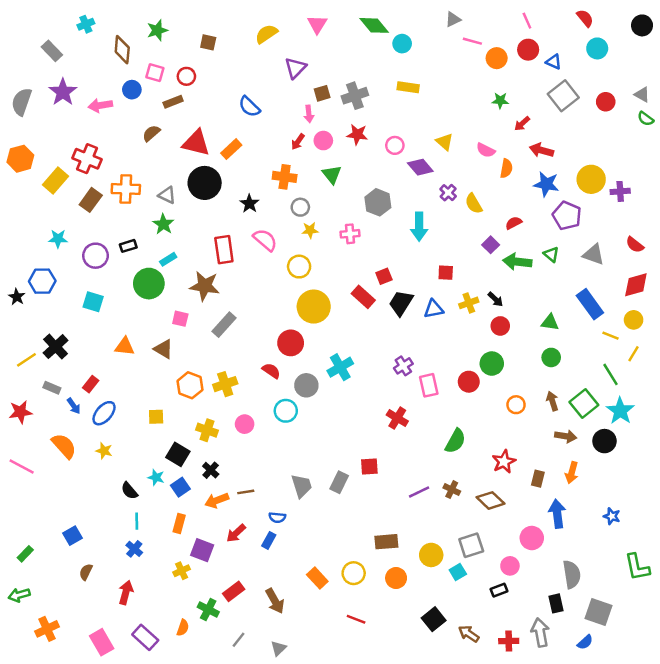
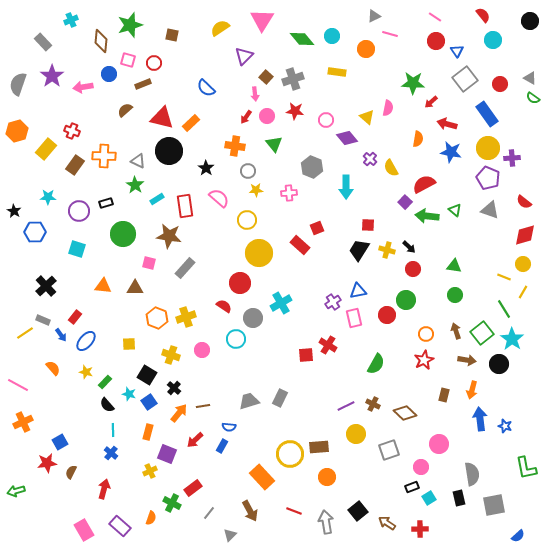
pink line: (527, 21) -> (435, 17), turned -32
pink triangle: (317, 24) -> (262, 20), size x1.4
green diamond: (374, 25) -> (302, 39), moved
green star: (157, 30) -> (130, 25), size x1.4
orange circle: (497, 58) -> (366, 49), moved
blue triangle: (554, 62) -> (457, 51), turned 32
brown square: (322, 93) -> (266, 77), turned -32
green star: (500, 101) -> (413, 83), size x1.6
pink semicircle: (486, 150) -> (388, 108), moved, turned -105
red cross: (87, 159) -> (72, 131), size x0.7
purple pentagon: (567, 216) -> (488, 178), moved
red semicircle: (514, 223) -> (424, 184), size x1.6
cyan rectangle: (168, 259) -> (157, 199), moved
black star: (17, 297) -> (14, 211), moved
black trapezoid: (401, 303) -> (359, 250), moved
yellow cross: (469, 303) -> (387, 250), turned 35
blue rectangle: (590, 304) -> (487, 114), moved
blue triangle: (434, 309) -> (358, 291), moved
brown triangle: (163, 349) -> (135, 288), turned -30
yellow line: (26, 360) -> (25, 333), moved
red star: (20, 412) -> (47, 463), moved
orange semicircle: (64, 446) -> (53, 368), size x0.7
red star: (504, 462) -> (424, 360), moved
red square: (369, 467) -> (306, 355), moved
gray trapezoid: (302, 486) -> (249, 401), turned -90
orange arrow: (217, 500) -> (179, 413), turned 150
blue arrow: (557, 514) -> (480, 419), moved
green rectangle: (25, 554) -> (105, 382), moved
yellow circle: (431, 555) -> (356, 434), moved
cyan square: (458, 572) -> (429, 498), moved
yellow circle: (354, 573) -> (290, 454), moved, size x1.4
orange rectangle: (317, 578) -> (262, 477), size x1.4
brown arrow: (275, 601) -> (250, 511), moved
gray square: (598, 612) -> (494, 505), turned -30
orange cross: (47, 629) -> (23, 422), moved
gray arrow: (540, 633) -> (326, 522), moved
gray line: (239, 640) -> (209, 513), moved
blue semicircle: (585, 642) -> (518, 536), moved

